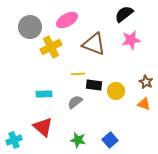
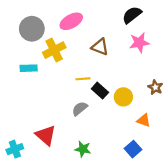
brown triangle: (94, 44) -> (100, 47), size x0.7
black rectangle: (94, 85) -> (100, 91), turned 35
cyan rectangle: (44, 94) -> (29, 68), moved
orange triangle: (144, 104) -> (144, 120), moved
blue square: (110, 140) -> (133, 149), moved

